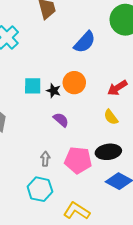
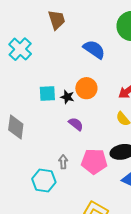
blue semicircle: (85, 42) -> (94, 49), turned -95
cyan hexagon: (40, 189) -> (44, 181), moved

